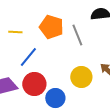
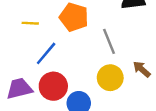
gray line: (77, 35) -> (109, 41), moved

